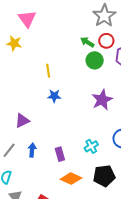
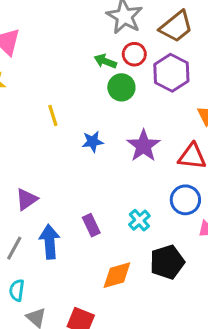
blue star: (54, 96) -> (93, 142), moved
blue arrow: (32, 150) -> (50, 242), size x1.5
purple rectangle: (60, 154) -> (91, 225), moved
orange diamond: (71, 179) -> (117, 275), turned -30

